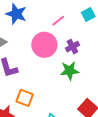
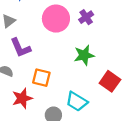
green star: (70, 71) -> (84, 55), moved

